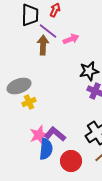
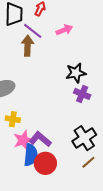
pink arrow: (71, 39) -> (64, 30), moved
yellow cross: (29, 102) -> (13, 119), moved, turned 32
red circle: (71, 161) -> (45, 163), moved

